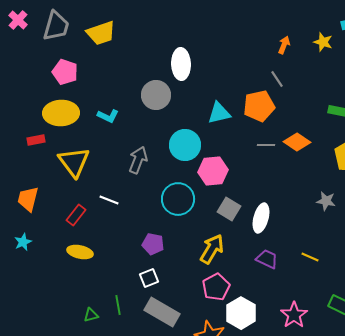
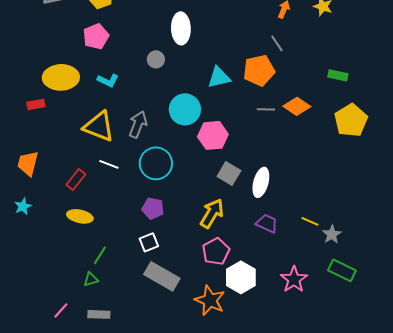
pink pentagon: (65, 72) -> (96, 36), moved, turned 30
gray circle: (156, 95) -> (156, 59), size x0.6
yellow triangle: (74, 162) -> (99, 126), moved, turned -32
cyan circle: (178, 199) -> (156, 163), moved
gray star: (326, 201) -> (332, 234), moved, turned 30
green line: (118, 305) -> (100, 255), moved, turned 42

